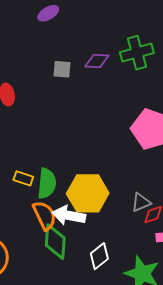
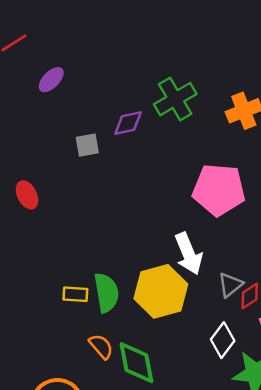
orange semicircle: (44, 215) -> (101, 346), moved, size x0.7
white arrow: (69, 216) -> (188, 254), moved, turned -108
white diamond: (99, 256) -> (223, 340), moved

